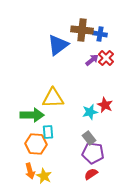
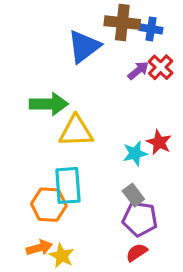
green arrow: (32, 115) -> (49, 104), moved
cyan rectangle: (48, 132) -> (68, 185), size x1.6
orange arrow: (30, 171) -> (39, 248), turned -91

